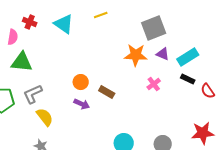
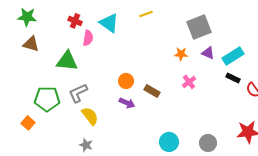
pink semicircle: (13, 37) -> (88, 38), moved
orange star: (136, 55) -> (181, 54), size x0.6
pink cross: (154, 84) -> (189, 82), moved

